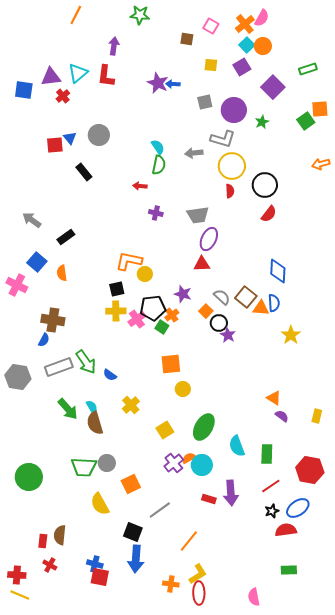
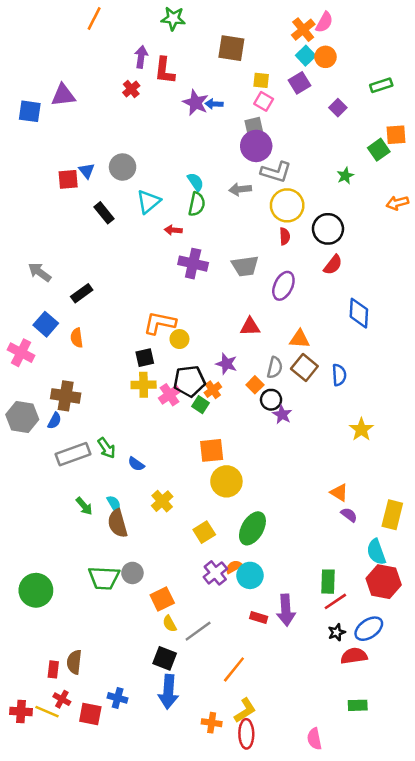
pink square: (211, 26) -> (264, 101), moved
brown square: (187, 39) -> (231, 48), size x1.6
cyan triangle: (78, 73) -> (149, 202), moved
red L-shape: (106, 76) -> (165, 70), moved
purple square: (273, 87) -> (338, 108), size x0.6
red cross: (63, 96) -> (131, 89), moved
purple circle: (234, 110) -> (256, 146), moved
green star: (262, 122) -> (345, 176), moved
purple cross: (156, 213) -> (193, 264), size x1.6
purple ellipse: (209, 239) -> (283, 286), moved
blue diamond: (278, 271) -> (359, 313), moved
gray semicircle: (222, 297) -> (275, 368), turned 60
orange triangle: (261, 308) -> (300, 339), moved
yellow star: (291, 335) -> (361, 429), moved
green arrow: (86, 362) -> (106, 448), size x0.7
gray hexagon: (18, 377) -> (22, 417), moved
yellow circle: (183, 389) -> (226, 481), size x1.6
green arrow: (68, 409) -> (84, 506), size x0.7
yellow rectangle: (317, 416) -> (392, 515), size x1.6
cyan semicircle: (237, 446) -> (376, 552), moved
green rectangle: (267, 454) -> (328, 582), moved
yellow semicircle: (100, 504) -> (170, 624), moved, size x0.6
red square: (100, 577) -> (90, 714), moved
yellow line: (20, 595) -> (47, 712), moved

